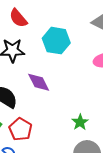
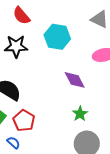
purple diamond: (39, 82) -> (75, 80), moved

